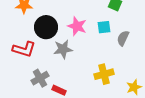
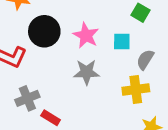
gray star: (63, 49) -> (87, 72), moved
yellow cross: (104, 74) -> (136, 90), moved

